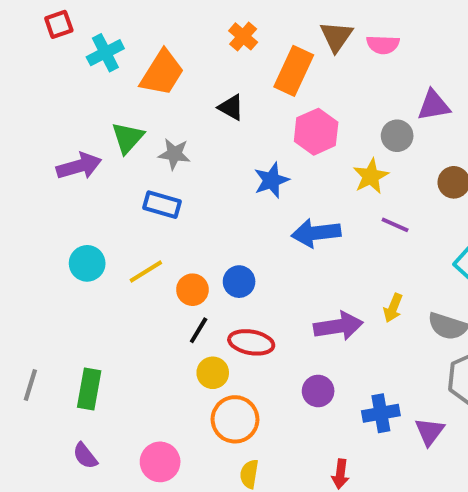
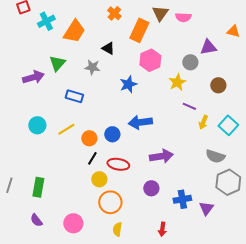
gray star: (174, 154) -> (92, 67), moved
blue arrow: (316, 233) -> (140, 122), moved
yellow arrow: (393, 308) -> (203, 122), moved

